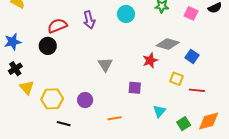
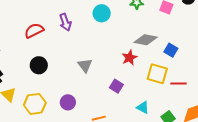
black circle: (48, 46) -> (39, 65), moved
yellow square: (177, 79) -> (157, 74), size x1.5
purple square: (135, 88) -> (116, 86), turned 32
cyan triangle: (159, 111) -> (143, 107), turned -40

